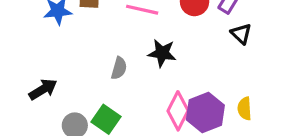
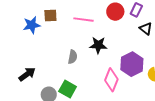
purple hexagon: (205, 113) -> (132, 64), moved

